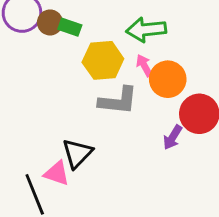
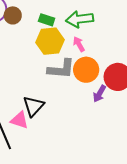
green rectangle: (70, 27) -> (47, 20), moved
orange circle: (168, 79) -> (86, 70), moved

